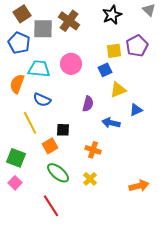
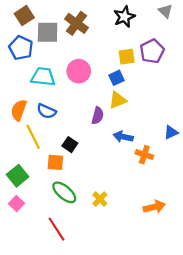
orange semicircle: (17, 84) -> (19, 110), moved
yellow triangle: (118, 90) -> (118, 100), moved
blue triangle: (136, 110) -> (171, 132), moved
black square: (63, 130) -> (70, 145), turned 32
orange square: (50, 146) -> (55, 162), turned 35
orange cross: (93, 150) -> (144, 155), moved
green square: (16, 158) -> (18, 176), turned 30

